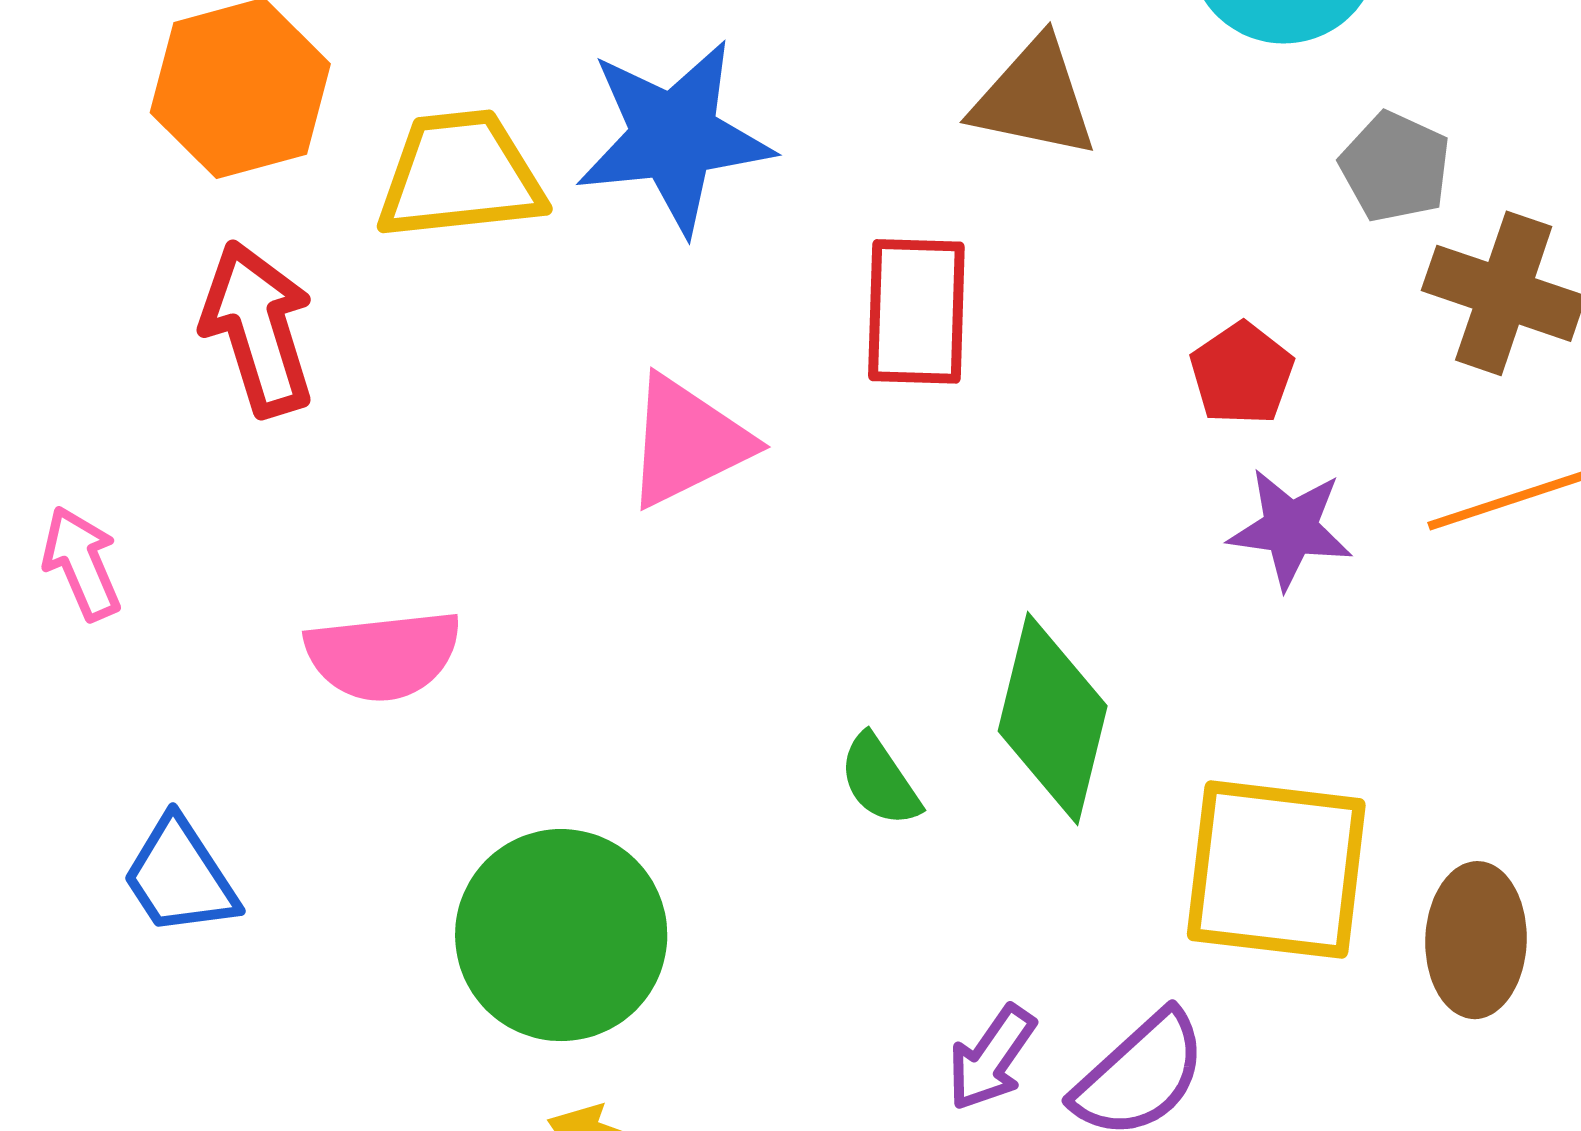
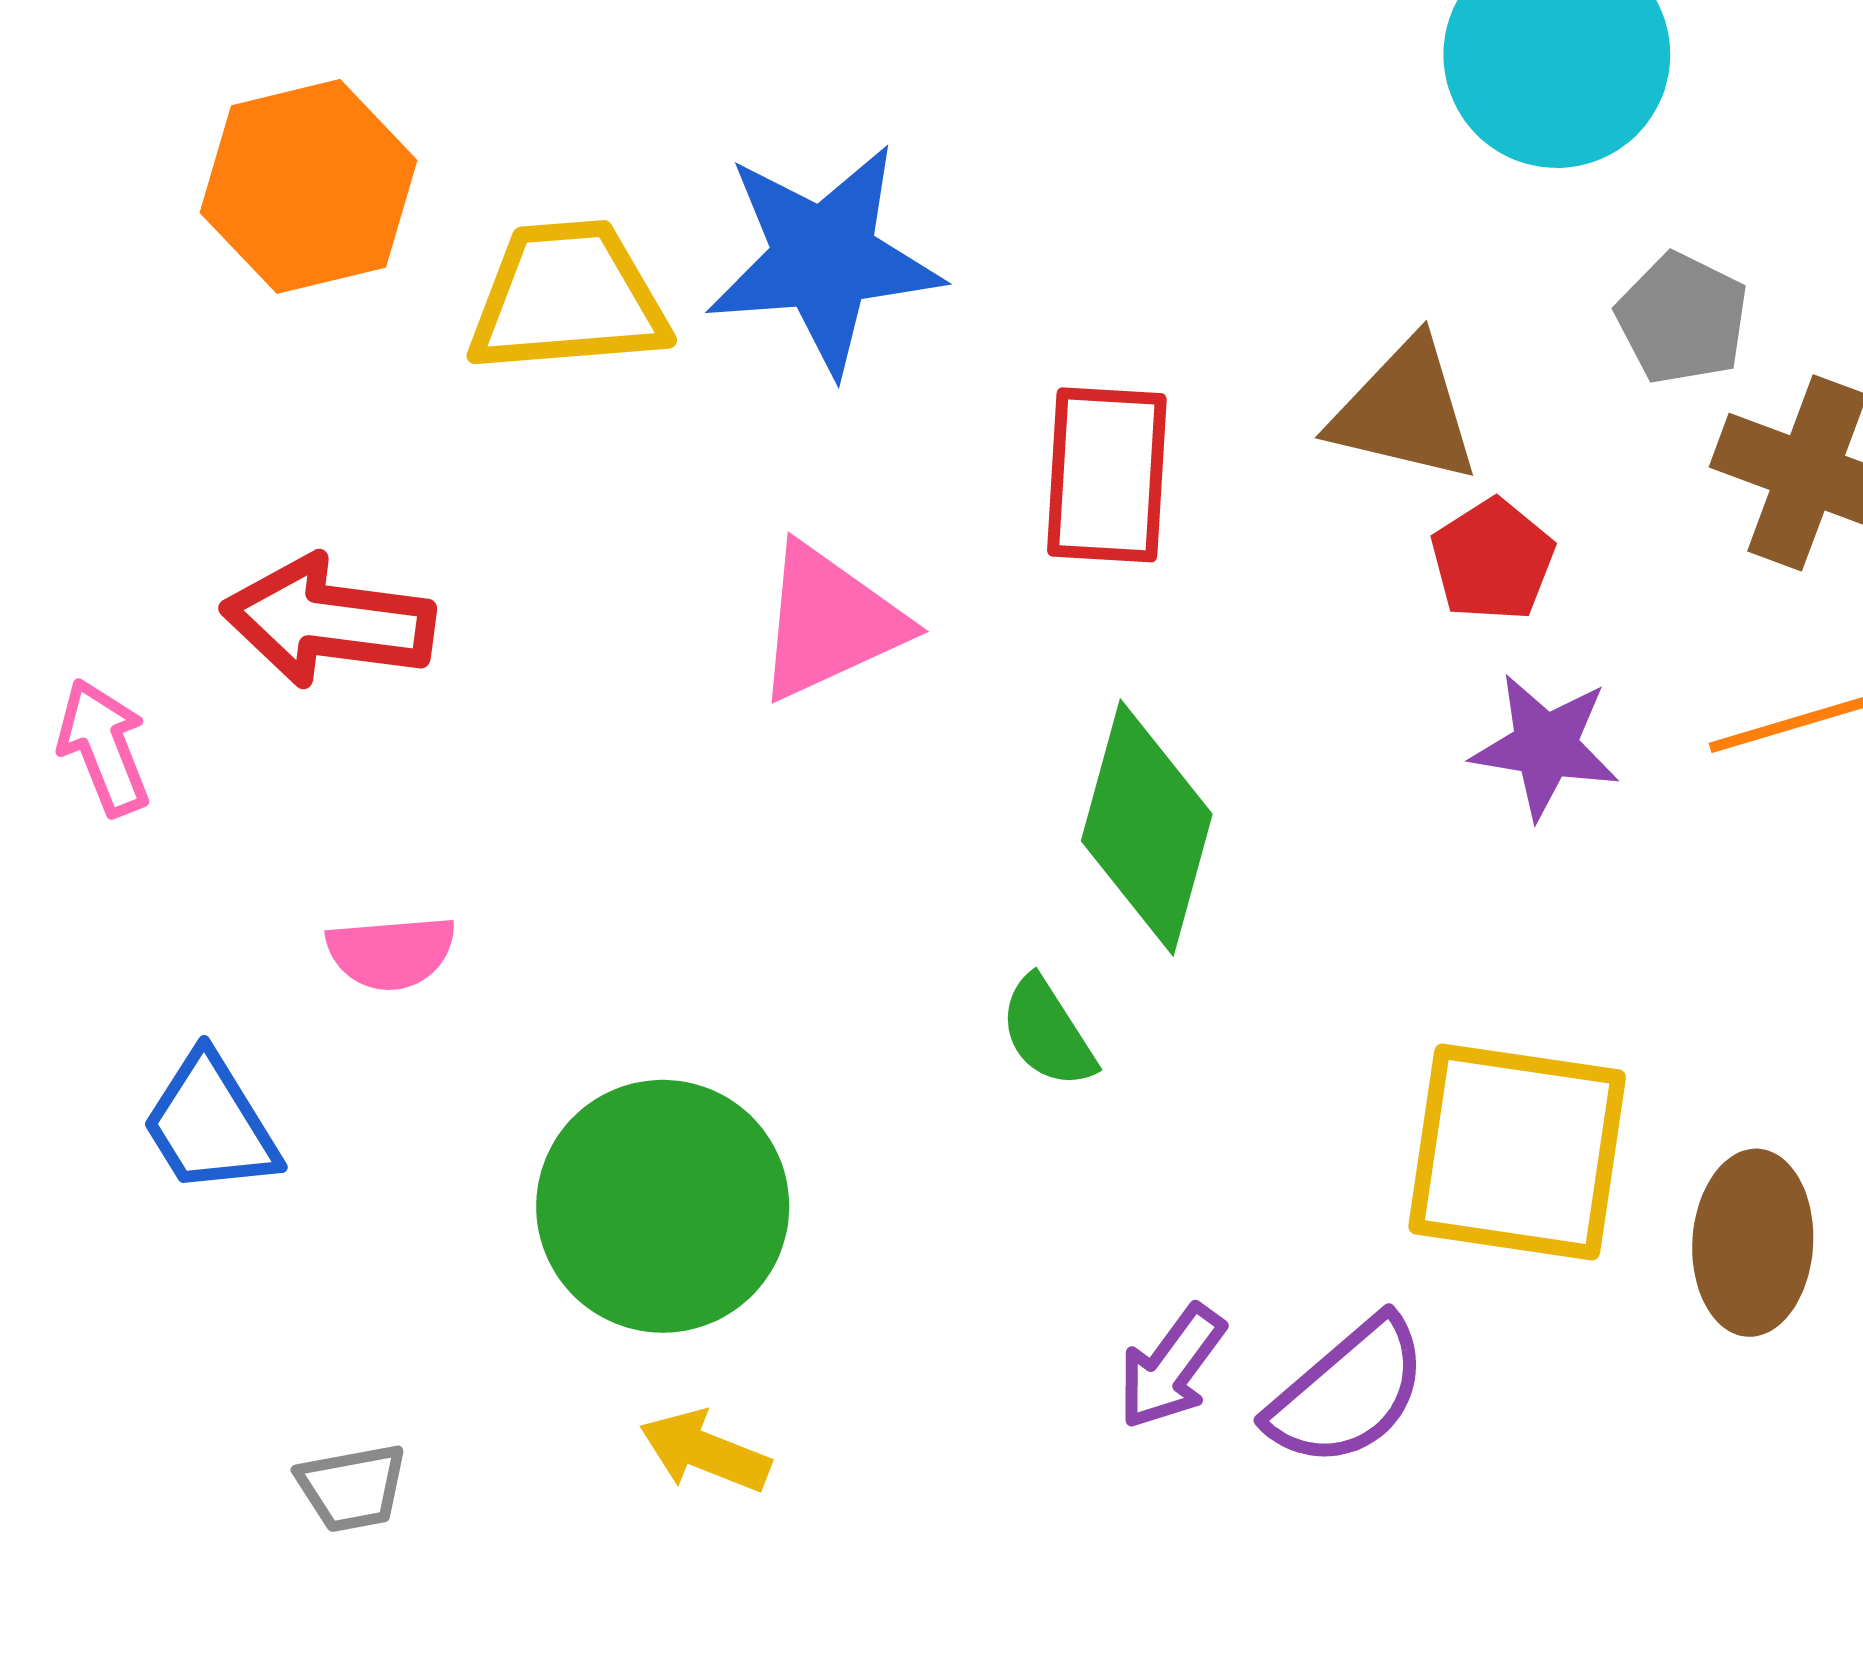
brown triangle: (1034, 98) -> (1405, 411), moved
red arrow: (258, 329) -> (328, 621), moved, turned -67
pink semicircle: (383, 655) -> (391, 952), moved, size x0.7
green diamond: (1053, 718) -> (1147, 827), moved

